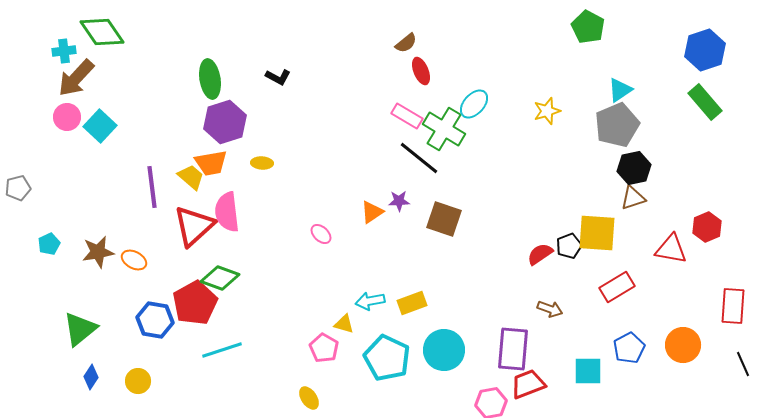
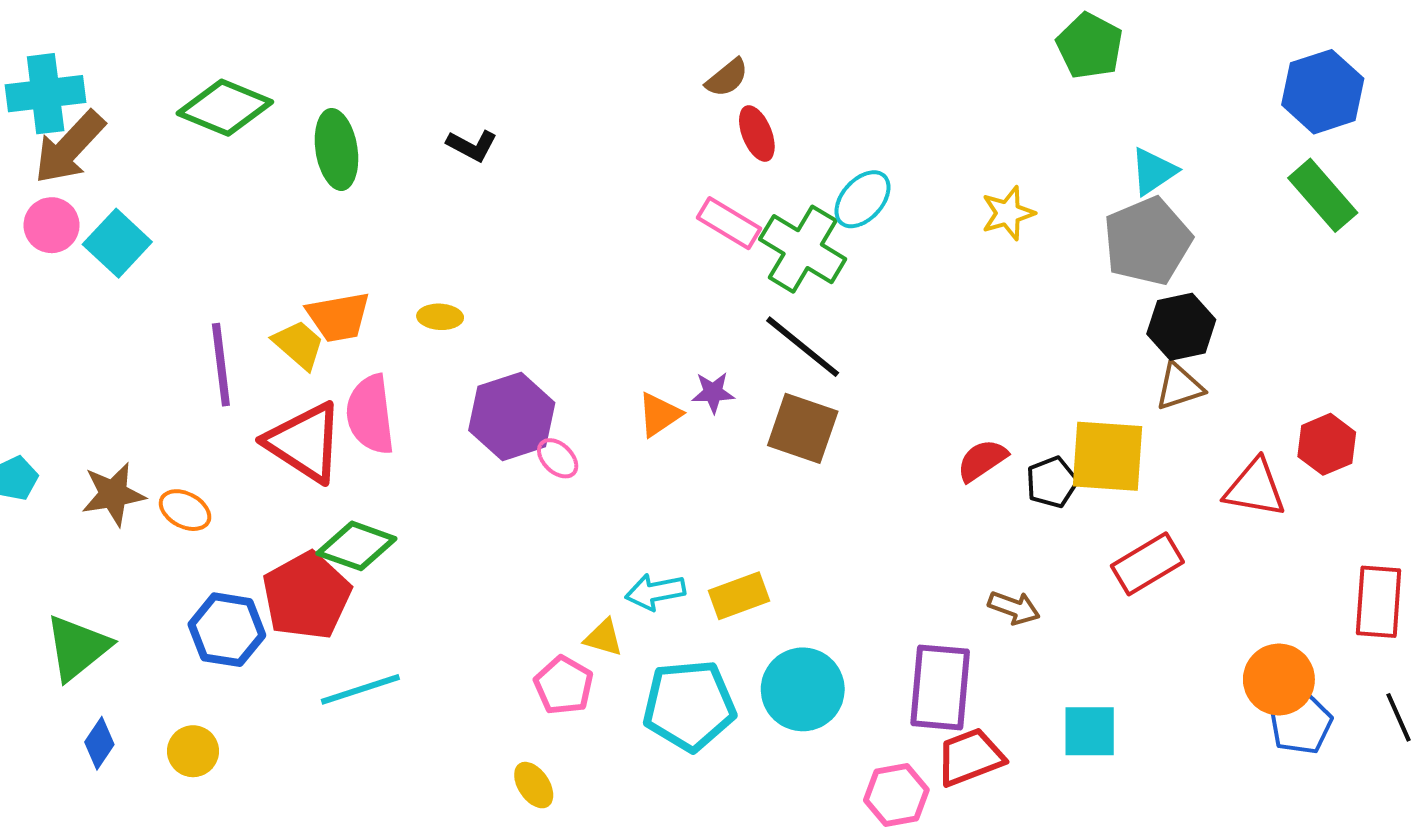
green diamond: (102, 32) -> (225, 108), moved, turned -33
cyan cross: (64, 51) -> (46, 94), size x1.6
purple hexagon: (225, 122) -> (512, 416), moved
black line: (419, 158) -> (803, 347), moved
red triangle: (194, 226) -> (305, 442), turned -45
red semicircle: (540, 254) -> (982, 460), moved
blue pentagon: (629, 348) -> (1301, 723), moved
cyan pentagon: (387, 358) -> (689, 705), turned -30

